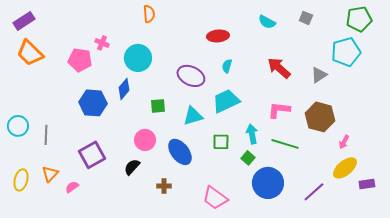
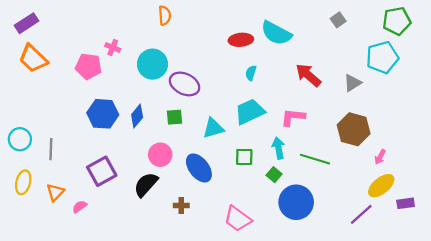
gray square: (306, 18) -> (338, 20), turned 32
cyan semicircle: (267, 22) -> (276, 33), moved, size x1.6
purple ellipse: (191, 76) -> (185, 84), moved
blue diamond: (124, 89) -> (137, 116), moved
pink L-shape: (279, 110) -> (293, 117), moved
black semicircle: (132, 167) -> (146, 185), size x1.4
yellow ellipse: (21, 180) -> (23, 182), moved
purple line: (314, 192) -> (361, 214), moved

